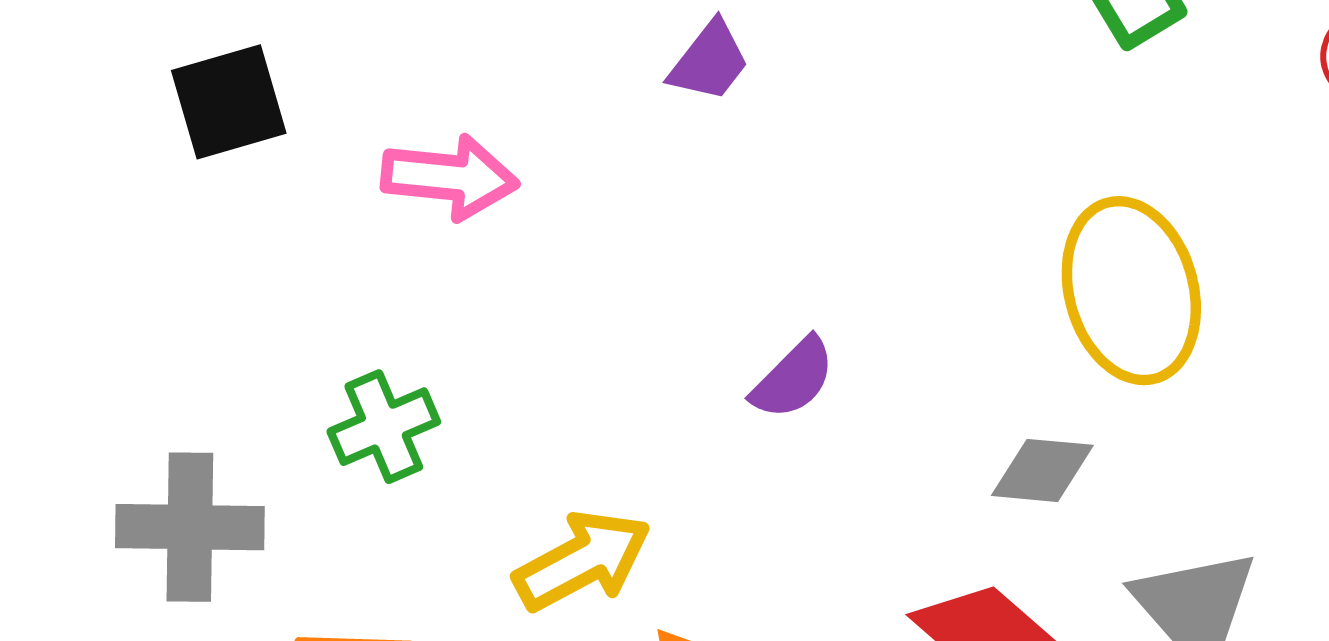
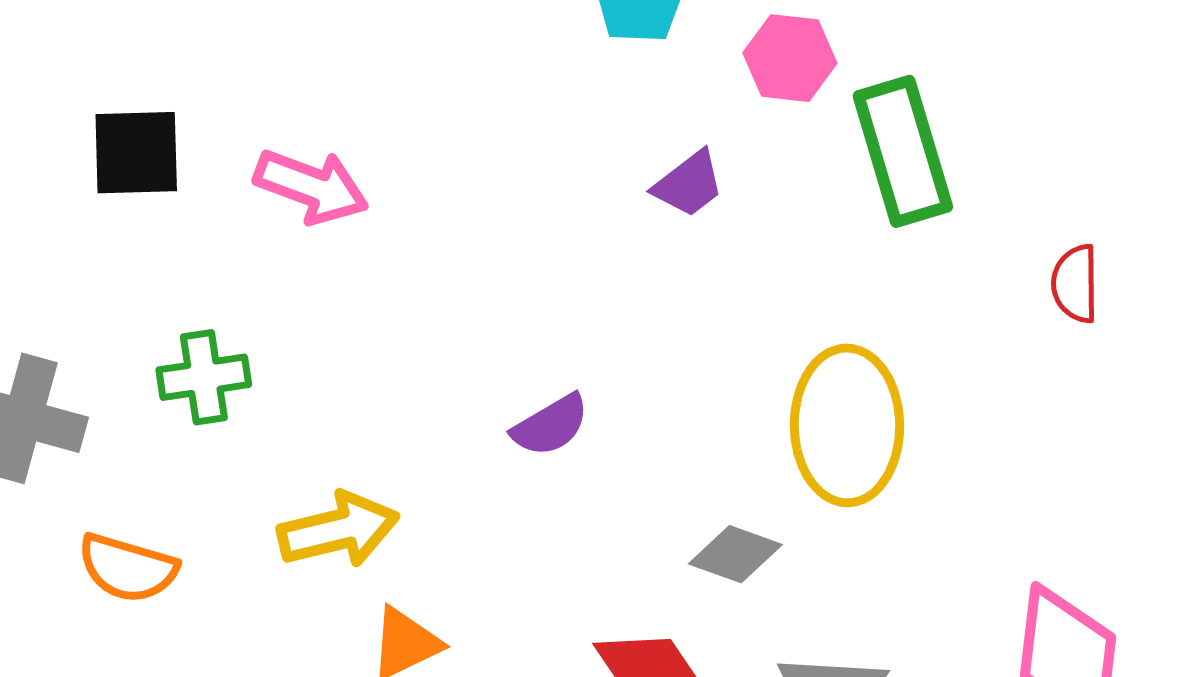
purple trapezoid: (709, 61) -> (689, 184), moved
black square: (229, 102) -> (136, 153), moved

